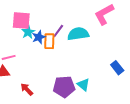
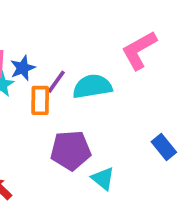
blue star: (39, 37) -> (23, 68), moved
purple pentagon: (64, 87) -> (71, 150), moved

